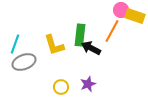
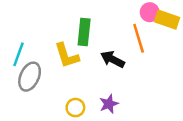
orange line: (112, 31) -> (139, 38), turned -45
green rectangle: (80, 35) -> (84, 32), moved
gray ellipse: (24, 62) -> (30, 77), turned -45

